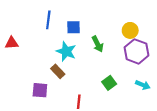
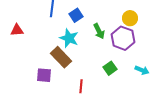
blue square: (74, 27) -> (76, 15), turned -32
purple hexagon: (136, 51) -> (123, 38), moved
brown rectangle: (58, 71) -> (61, 57), size x1.5

